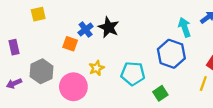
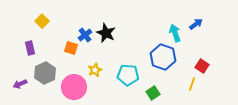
yellow square: (38, 14) -> (42, 21), turned -32
purple rectangle: (14, 47) -> (30, 48), moved

